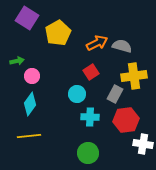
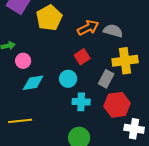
cyan diamond: (30, 104) -> (33, 83), moved, turned 45

